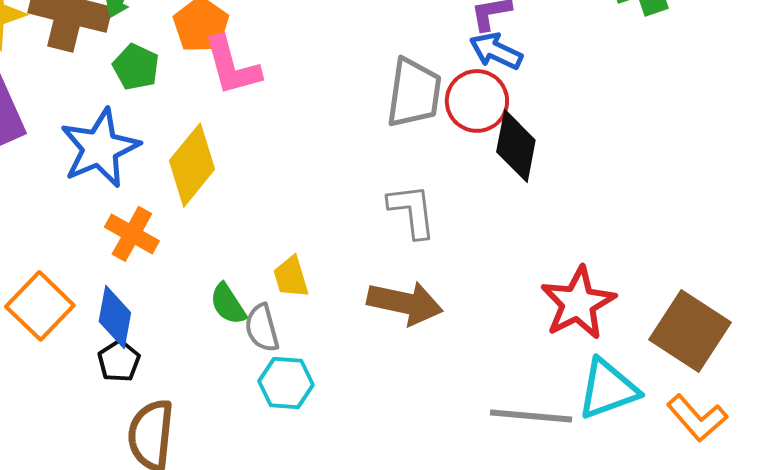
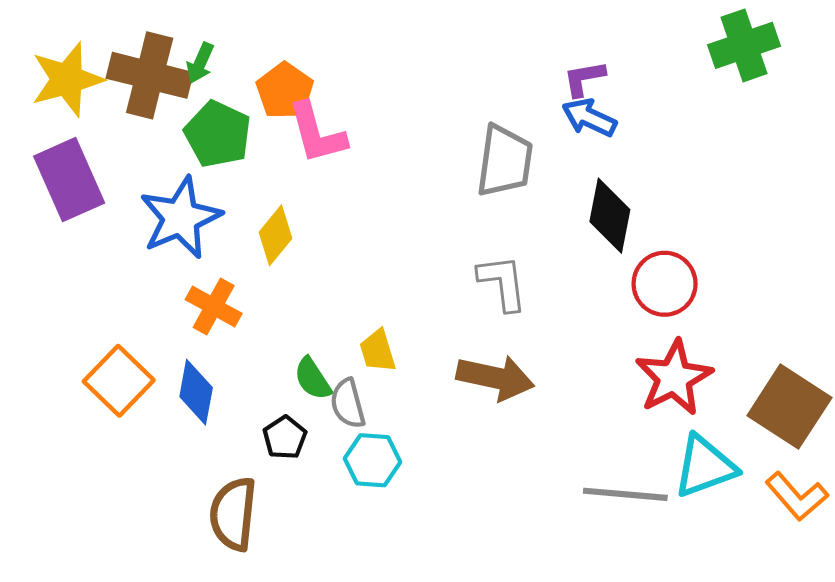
green pentagon: (136, 67) -> (218, 134), size x1.4
red circle: (477, 101) -> (665, 284), moved
yellow diamond: (192, 165) -> (276, 235), size x0.7
black pentagon: (119, 361) -> (285, 438), moved

